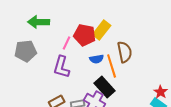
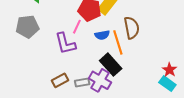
pink line: (67, 43) -> (77, 27), moved
purple L-shape: (62, 67) -> (65, 44), turned -30

